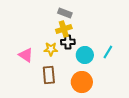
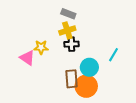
yellow star: (51, 49) -> (41, 47), moved
cyan circle: (85, 55) -> (89, 67), moved
brown rectangle: (49, 75) -> (71, 79), moved

